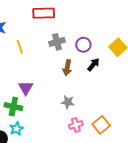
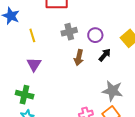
purple triangle: (26, 88) -> (34, 64), moved
gray star: (68, 102) -> (112, 91), moved, size x1.5

